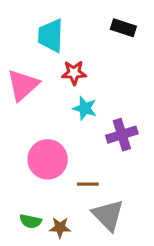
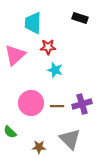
purple cross: (122, 135) -> (82, 104), moved
brown line: (88, 184) -> (57, 106), moved
green semicircle: (31, 221) -> (10, 132), moved, turned 32

